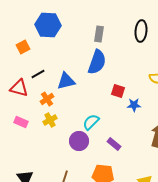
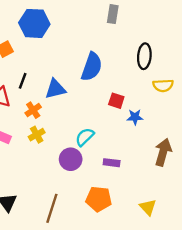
black ellipse: (141, 31) -> (144, 56), moved
gray rectangle: (99, 34) -> (113, 14), moved
black line: (38, 74) -> (23, 81), turned -40
purple rectangle: (114, 144) -> (112, 163), turned -32

